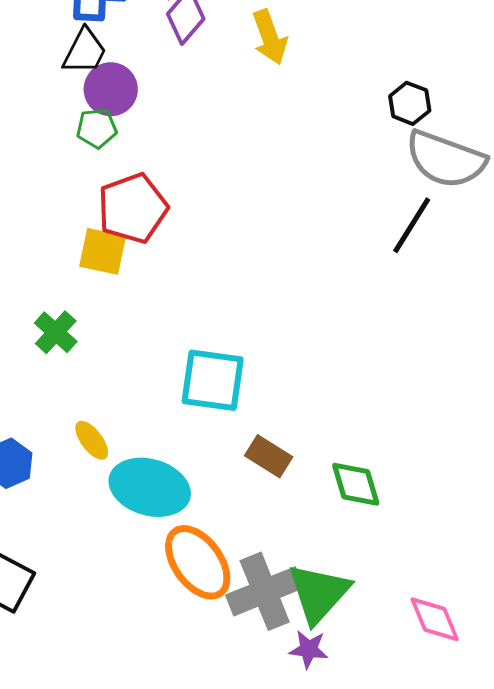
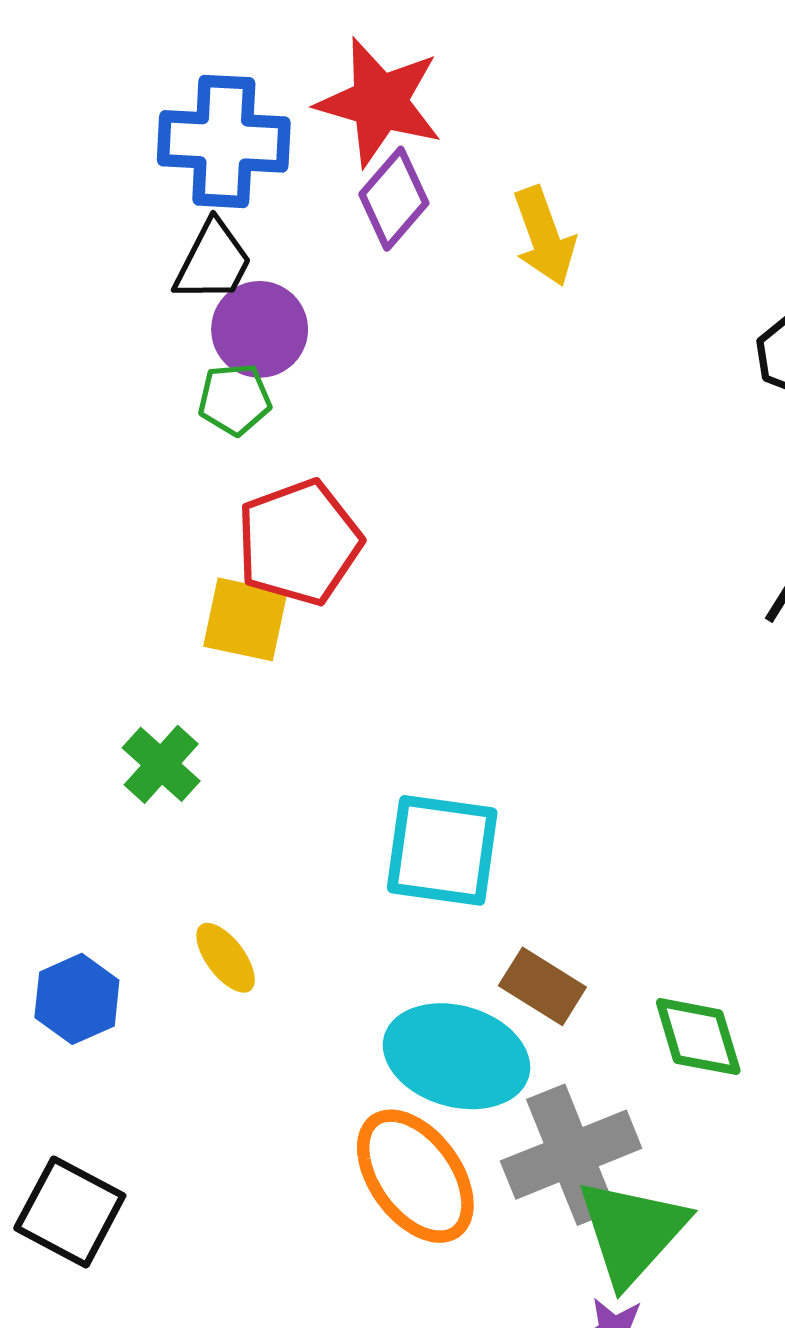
cyan ellipse: (150, 487) -> (456, 1056), moved
gray cross: (265, 591) -> (571, 1155), moved

